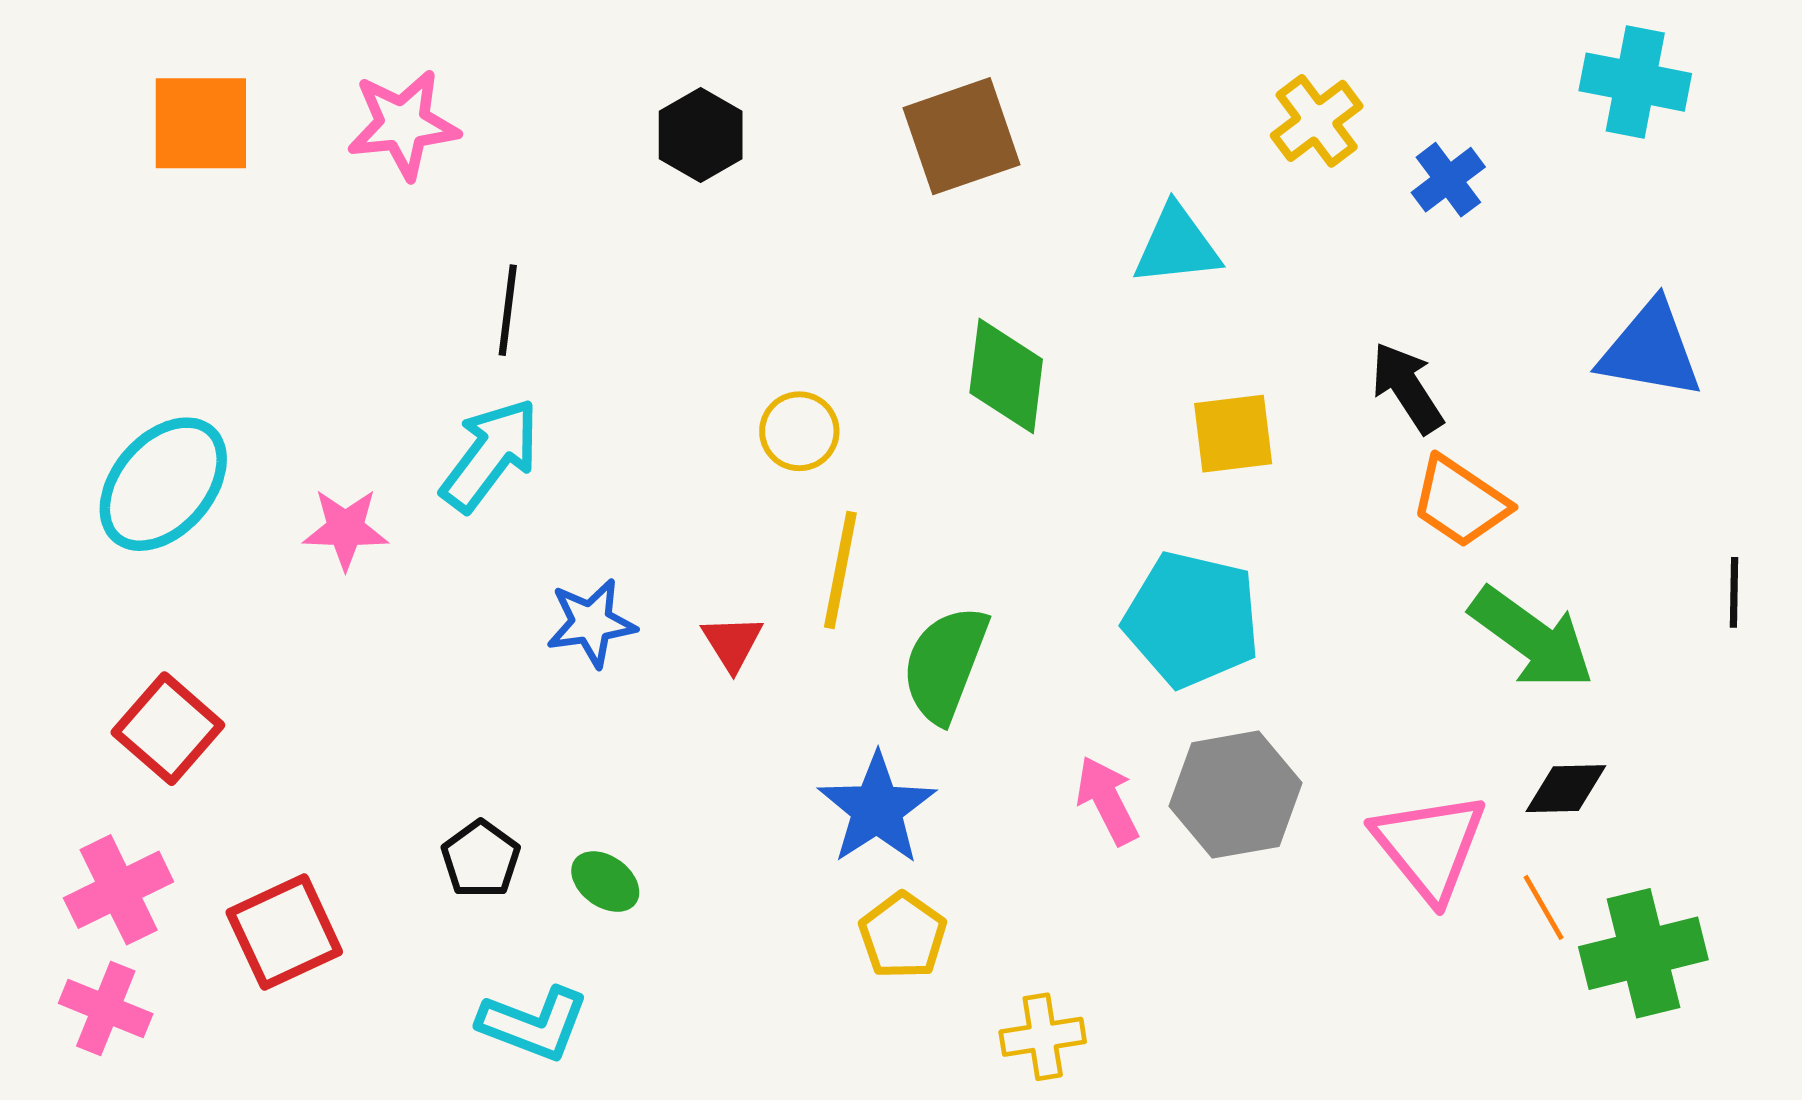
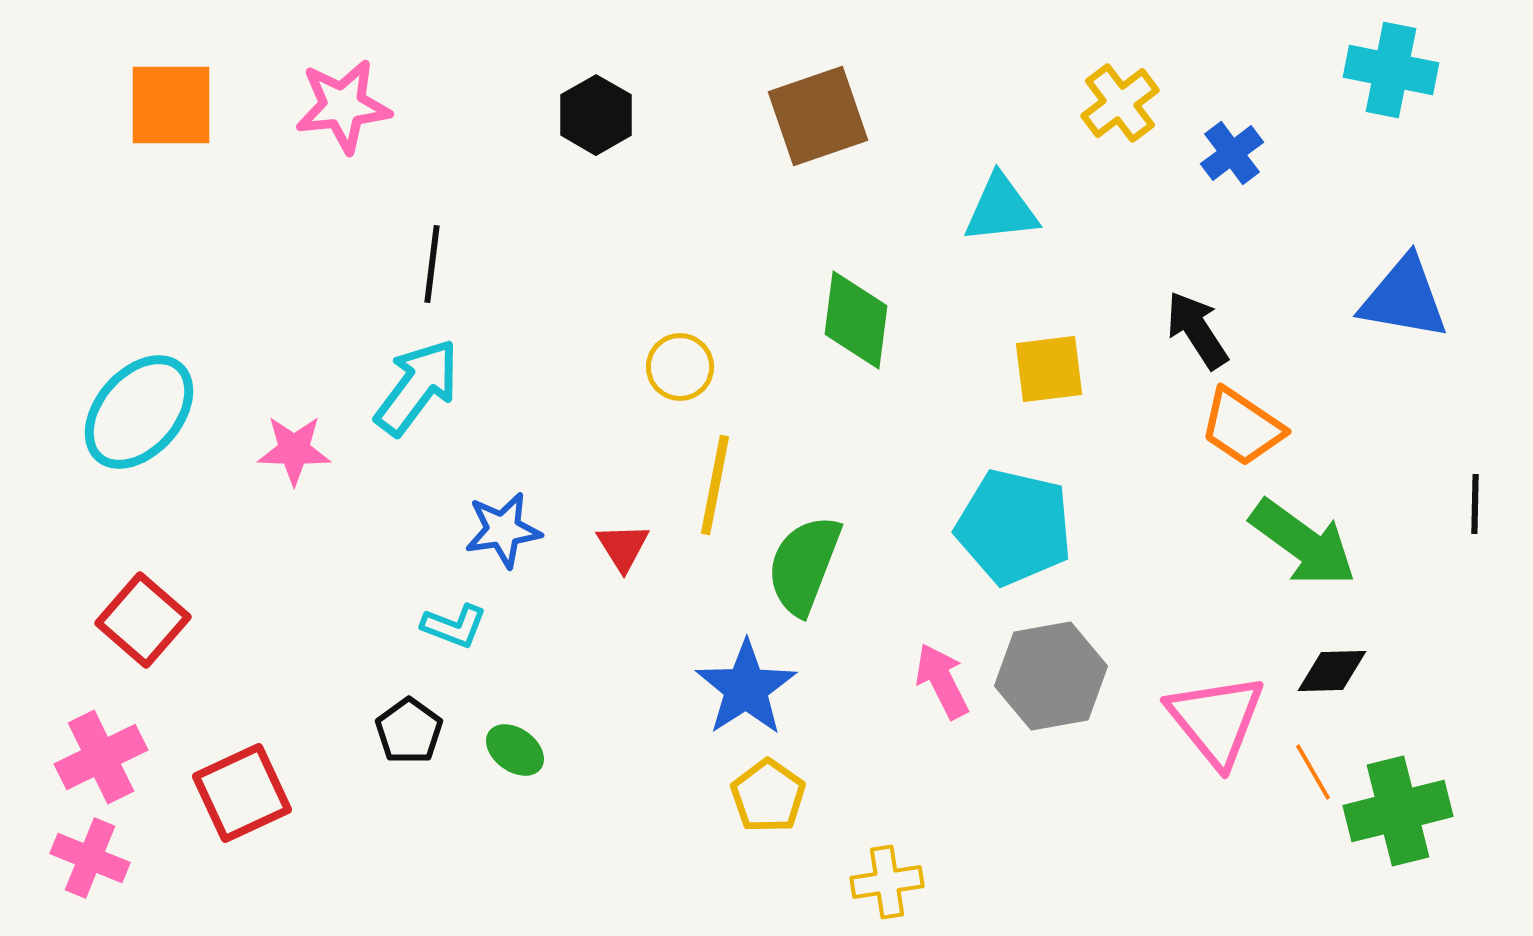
cyan L-shape: (534, 1024) -> (454, 626), moved, size x0.7

